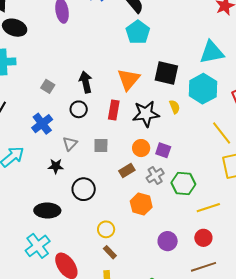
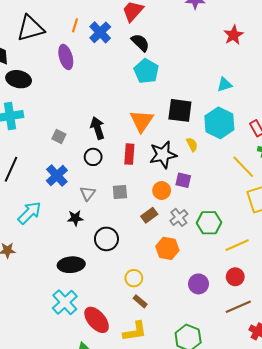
cyan triangle: (212, 52) -> (225, 84), size x0.6
purple square: (163, 150) -> (183, 180), moved

